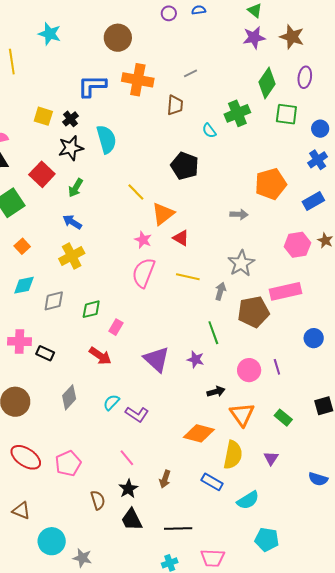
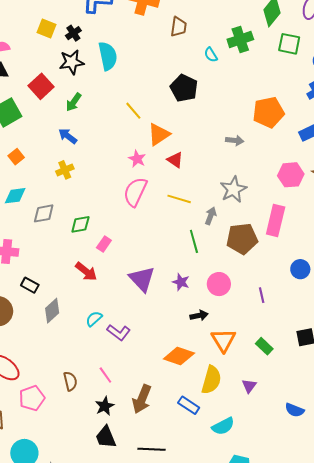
yellow cross: (72, 256) -> (65, 170), size x0.7
pink rectangle: (286, 291) -> (276, 220), turned -68
green line: (213, 333) -> (194, 241), moved
black rectangle: (45, 353) -> (30, 285), moved
pink circle: (249, 370) -> (219, 284), moved
pink pentagon: (68, 463) -> (32, 398), moved
brown arrow: (165, 479) -> (142, 399), size x1.6
brown semicircle: (98, 500) -> (70, 381), moved

